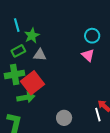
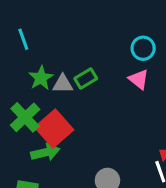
green star: (32, 36) -> (41, 78), moved
green rectangle: (18, 51) -> (86, 79), moved
green cross: (15, 74) -> (25, 117), turned -30

